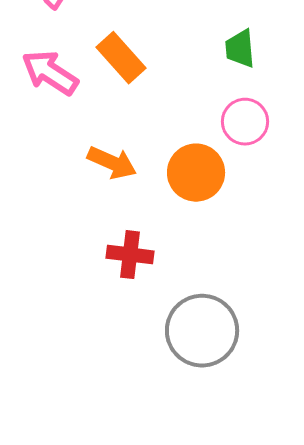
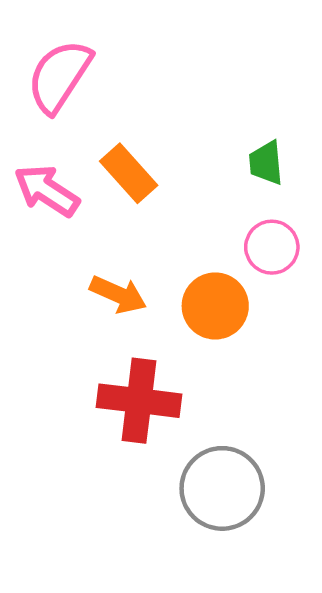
red cross: (130, 255) -> (139, 401), size x1.5

